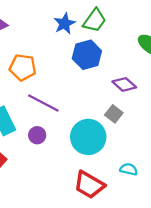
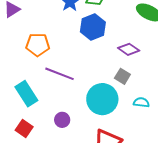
purple circle: (37, 135) -> (62, 120), moved
cyan semicircle: (129, 169) -> (141, 102), moved

